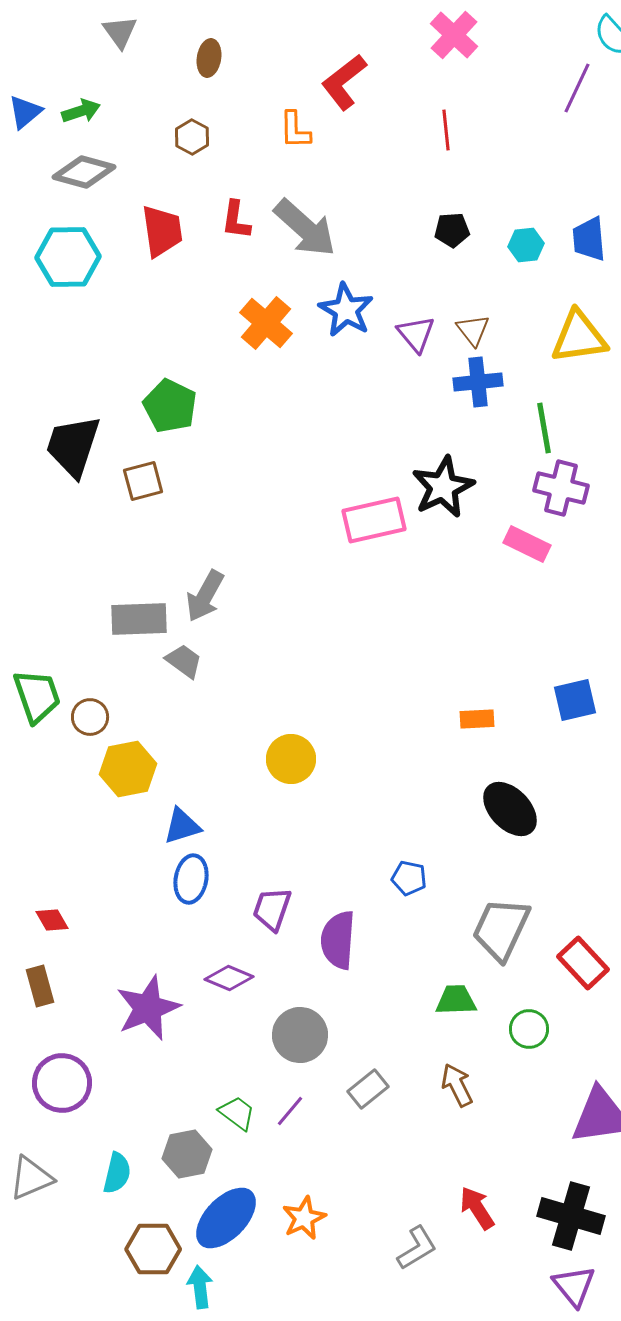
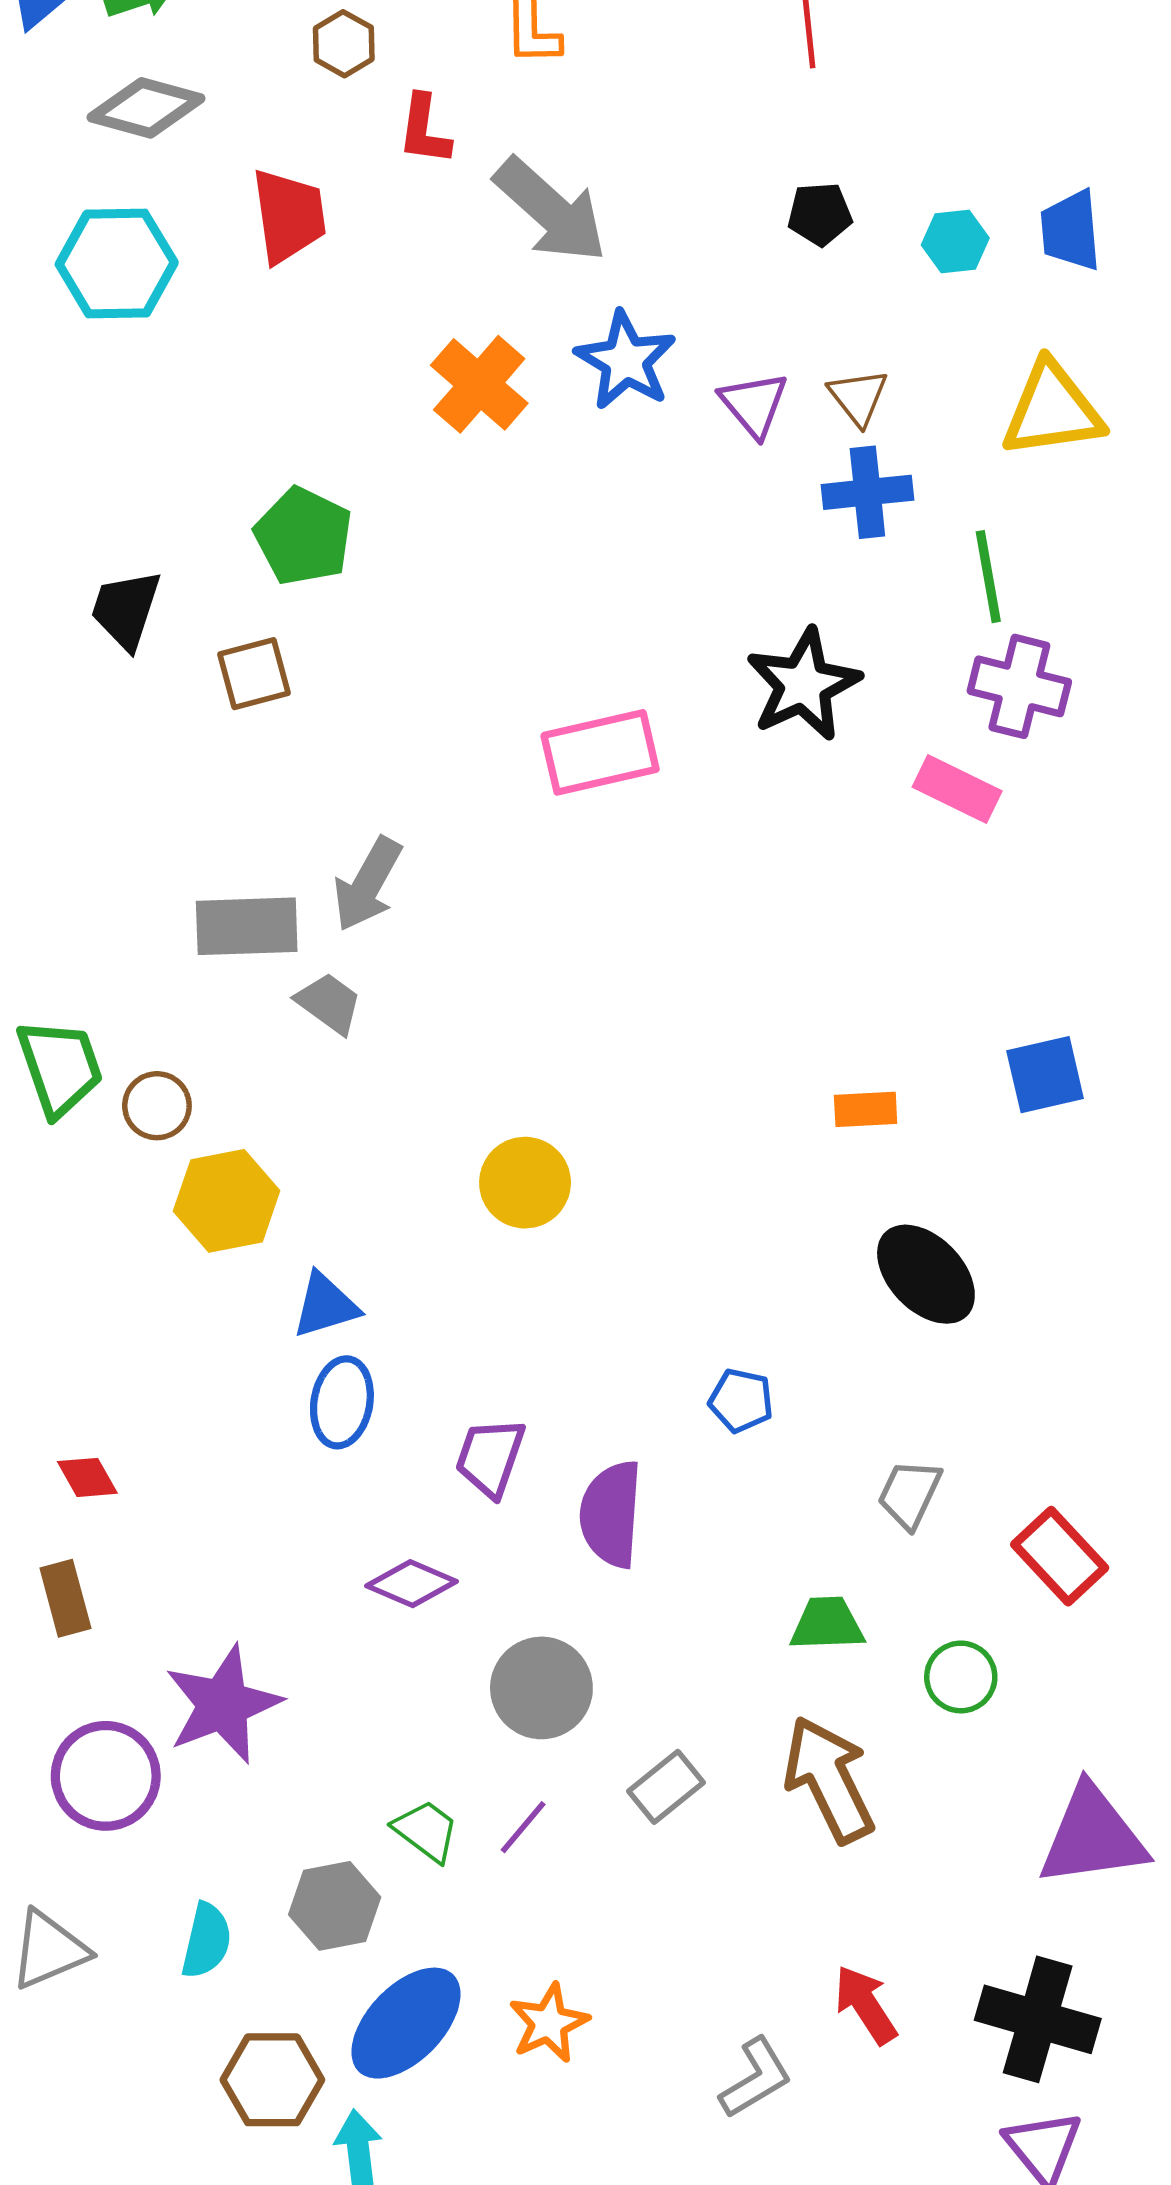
red L-shape: (236, 220) -> (424, 130), moved
black trapezoid: (73, 446) -> (126, 610), size x0.7
pink rectangle: (374, 520) -> (600, 752), moved
gray trapezoid: (501, 929) -> (910, 1494), size x0.6
purple star: (148, 1008) -> (223, 1704), moved
brown arrow: (457, 1085) -> (829, 1780), size x1.6

